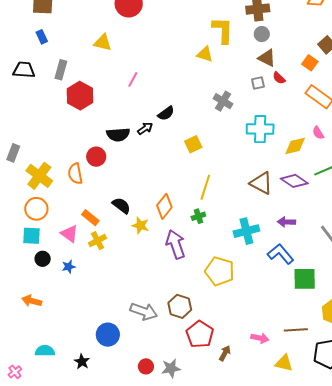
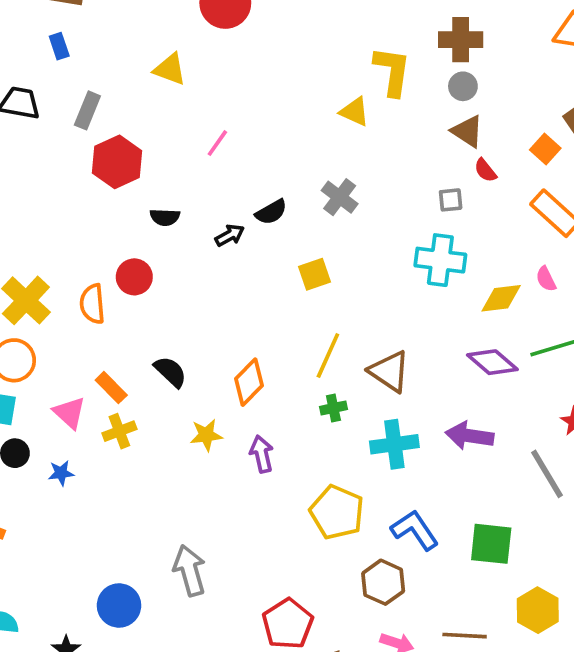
gray square: (258, 83) -> (451, 200), moved
gray cross: (223, 101) -> (340, 197), moved
black semicircle: (118, 135) -> (165, 217), moved, size x0.7
brown triangle: (261, 183) -> (389, 371), moved
green cross: (198, 216) -> (333, 408), moved
purple arrow: (286, 222) -> (470, 436), size x1.4
yellow star: (140, 225) -> (206, 435), moved, turned -30
purple arrow: (176, 244) -> (262, 454), size x0.7
blue L-shape: (281, 254) -> (415, 530), moved
brown hexagon: (180, 306) -> (383, 582), moved
gray arrow: (144, 311) -> (190, 570), turned -132

